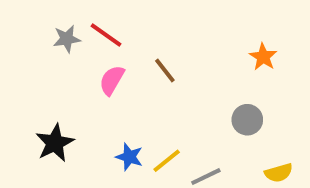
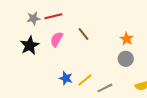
red line: (106, 35) -> (53, 16), turned -48
orange star: (263, 57) -> (127, 39), moved
black star: (55, 143) -> (30, 45), moved

